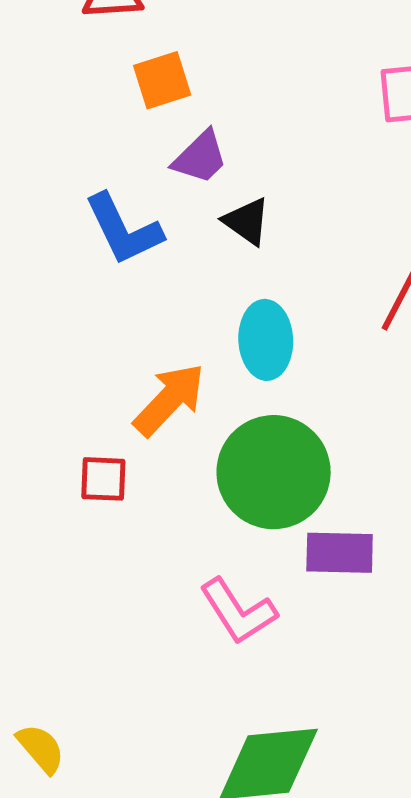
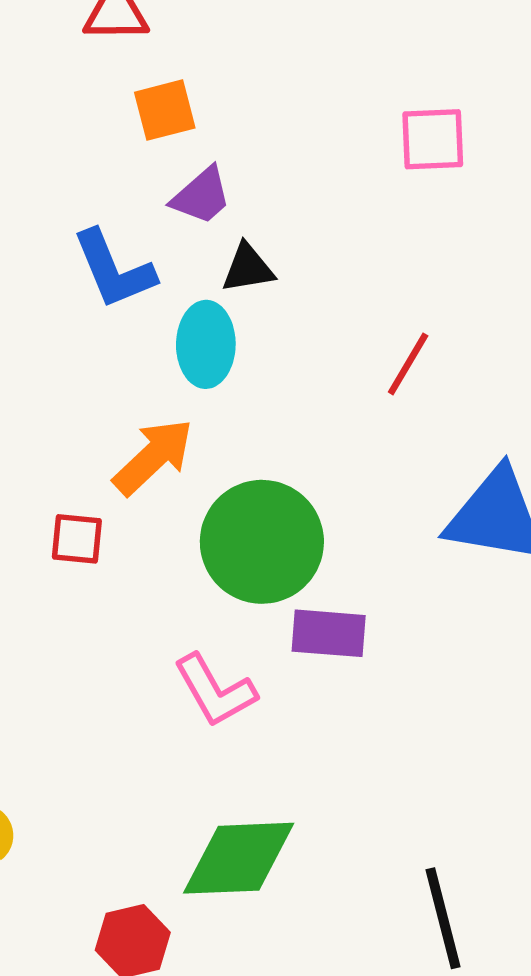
black triangle: (247, 221) -> (248, 268), turned -48
cyan ellipse: (266, 340) -> (206, 344), moved

